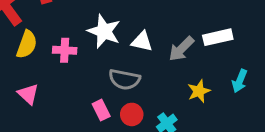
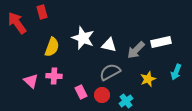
yellow semicircle: (27, 44) -> (52, 47), moved
pink cross: (65, 50) -> (54, 76), moved
gray semicircle: (124, 79) -> (110, 72), moved, turned 140

